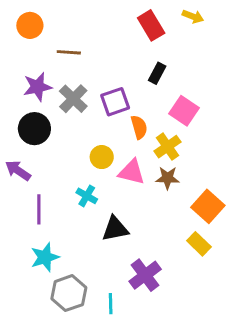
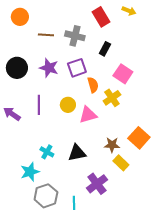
purple star: (37, 87) -> (49, 68), moved, turned 30
gray cross: (73, 99) -> (75, 36), moved, turned -30
black circle: (34, 129) -> (17, 68), moved
pink triangle: (132, 172) -> (88, 115), turned -30
brown star: (168, 178) -> (112, 145), moved
cyan cross: (87, 196) -> (47, 152), moved
purple line: (39, 209) -> (39, 105), moved
yellow rectangle: (199, 244) -> (121, 163), moved

